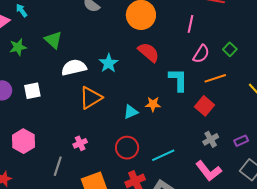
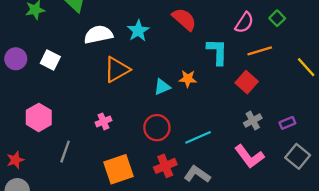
white square: (32, 91) -> (50, 60), turned 36
gray line: (58, 166) -> (65, 152), moved

